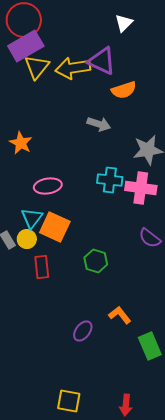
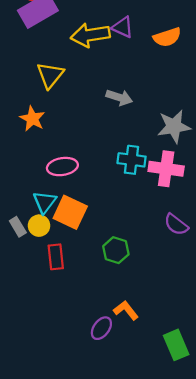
purple triangle: (102, 61) -> (123, 27), size x0.7
yellow triangle: (37, 67) -> (50, 75), moved
orange semicircle: (124, 90) -> (167, 37), moved
orange L-shape: (120, 315) -> (126, 310), moved

